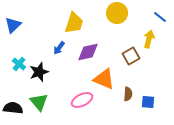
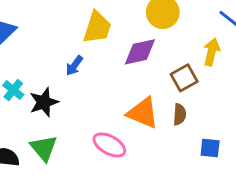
purple diamond: (88, 52) -> (140, 52), moved
brown semicircle: (128, 94) -> (180, 114), moved
pink ellipse: (82, 100) -> (109, 145), turned 55

